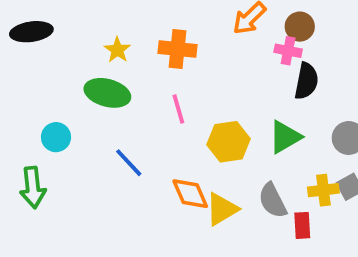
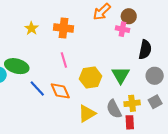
black semicircle: (306, 81) -> (145, 50), moved
green ellipse: (107, 93) -> (17, 66), moved
green triangle: (285, 137) -> (121, 75), turned -30
yellow cross: (323, 190) -> (132, 103), moved
orange diamond: (190, 194) -> (60, 91), moved

